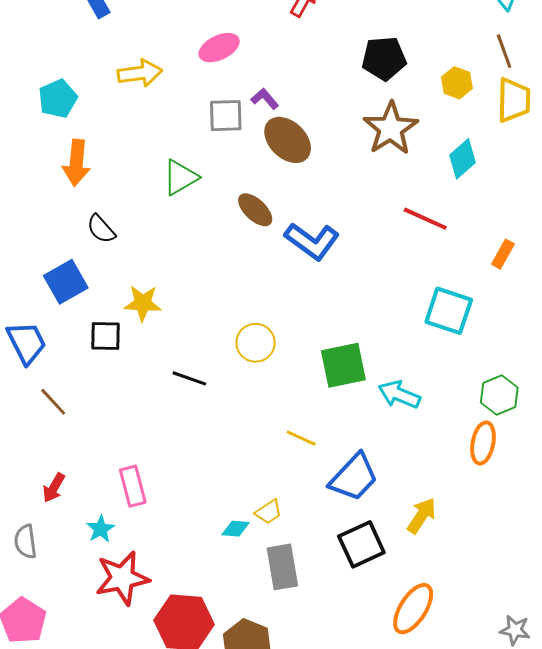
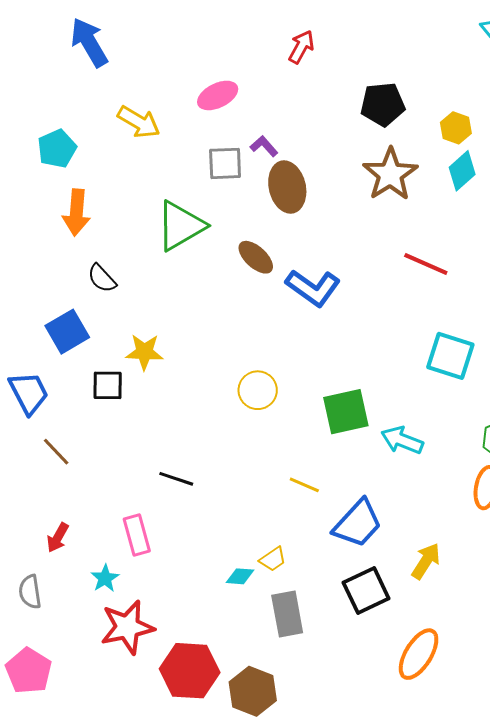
yellow arrow: (140, 73) -> (139, 122), turned 39
brown ellipse: (288, 140) -> (287, 187), turned 33
cyan diamond: (462, 159) -> (462, 171), moved
green triangle: (180, 177) -> (181, 226), size x1.4
black line: (189, 378) -> (176, 479), moved

